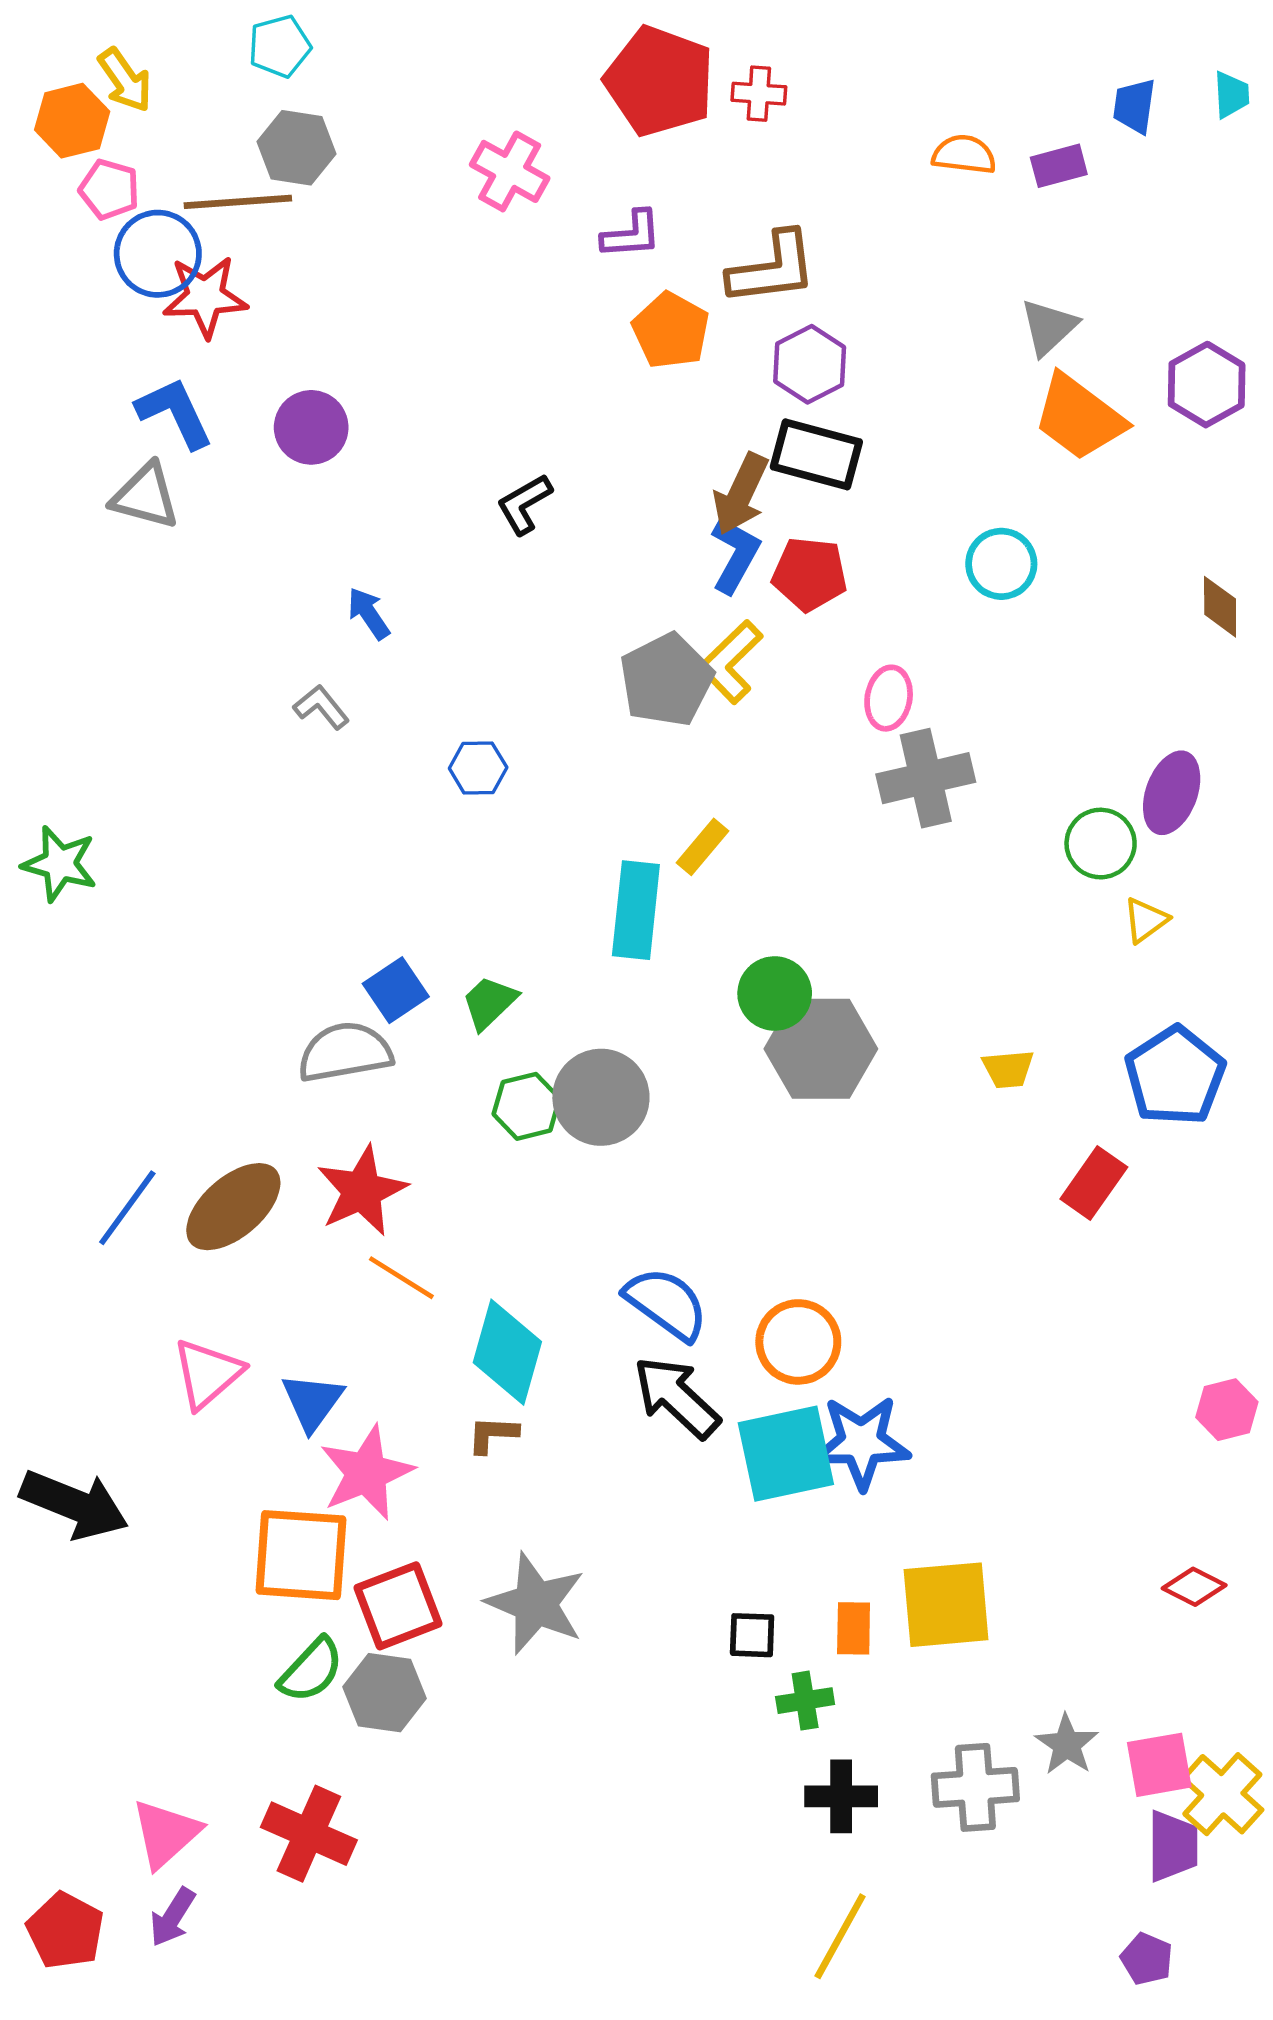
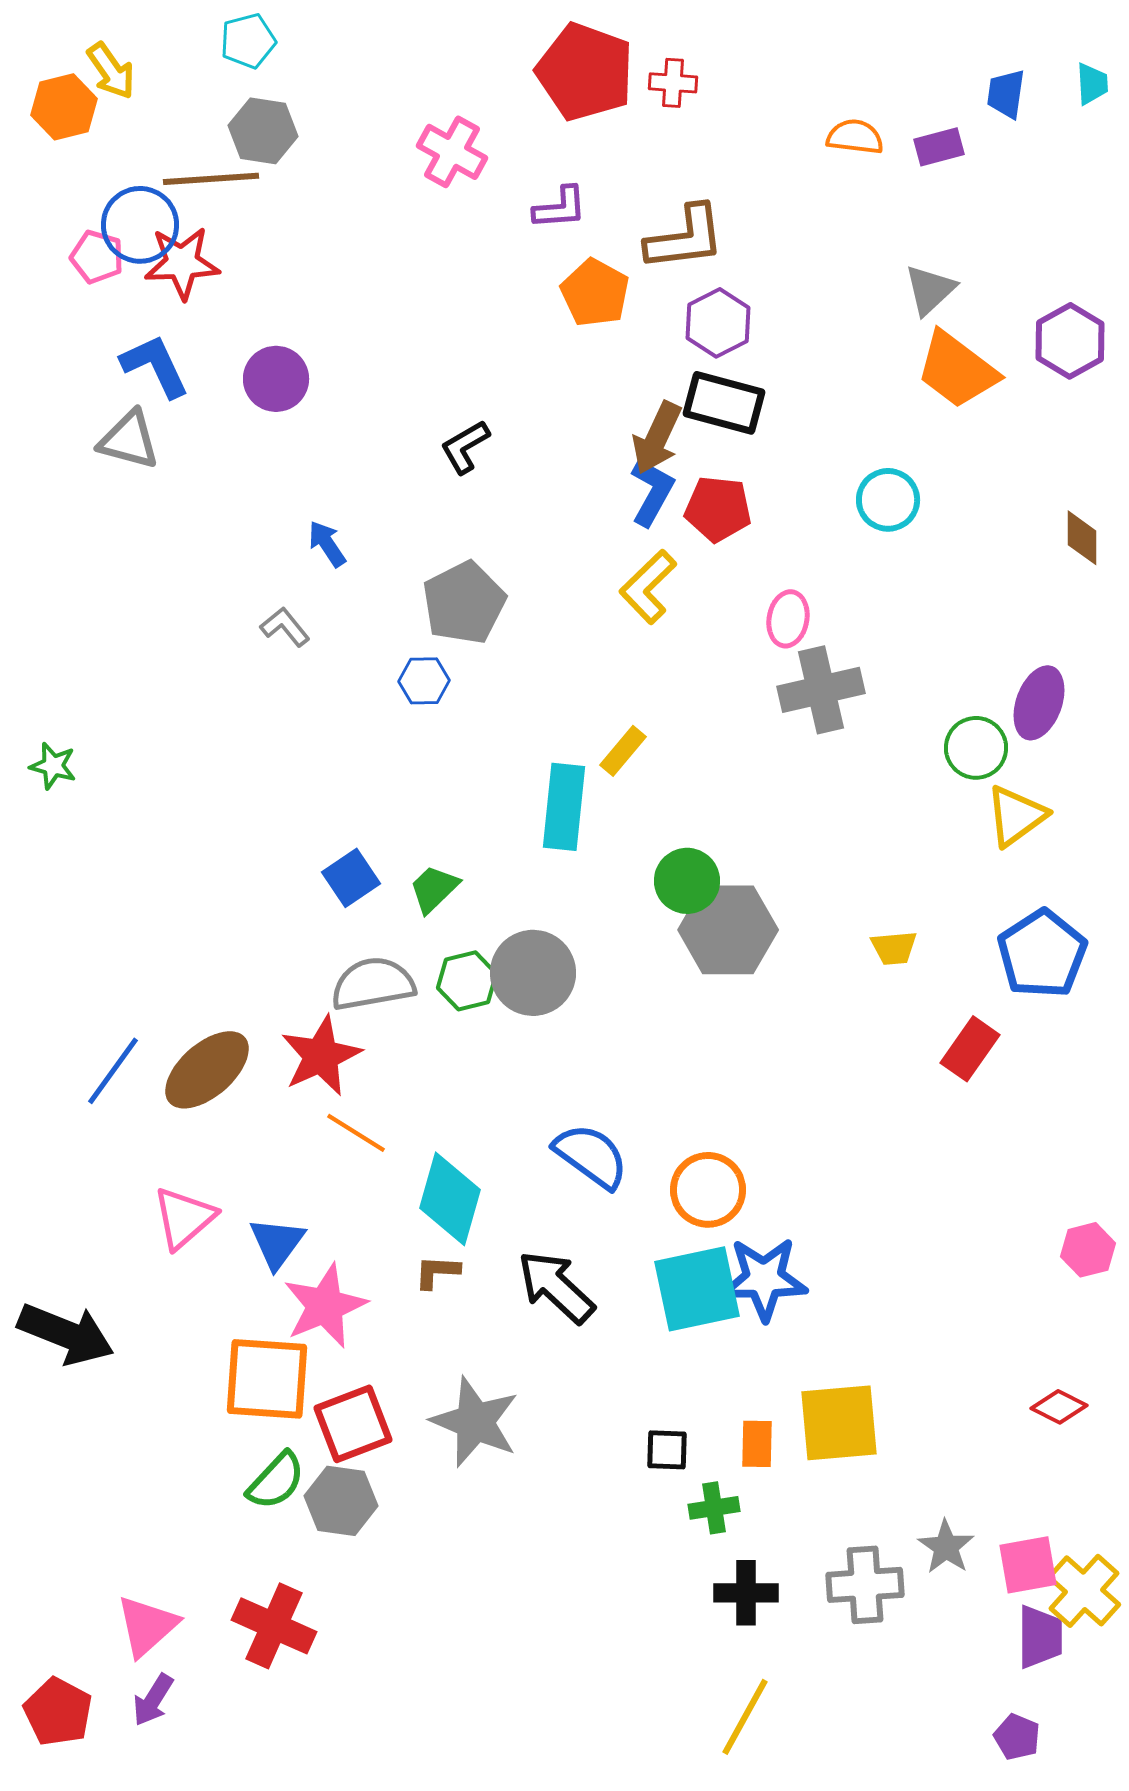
pink pentagon: (109, 189) -> (97, 257), moved
gray pentagon: (666, 680) -> (464, 603), moved
green star: (60, 864) -> (53, 766), size x0.7
yellow triangle: (1146, 920) -> (1016, 816), size x1.5
gray semicircle: (345, 1052) -> (373, 984), moved
black arrow: (677, 1397) -> (556, 1287), moved

